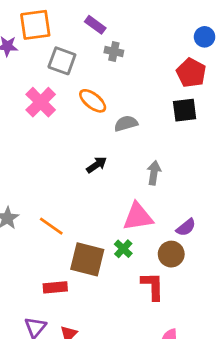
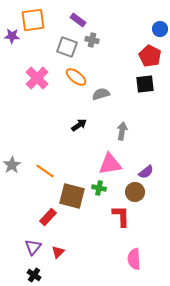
gray square: (62, 61) -> (67, 47), moved
green cross: (123, 249) -> (99, 188), turned -32
red rectangle: (55, 287) -> (48, 217), turned -42

